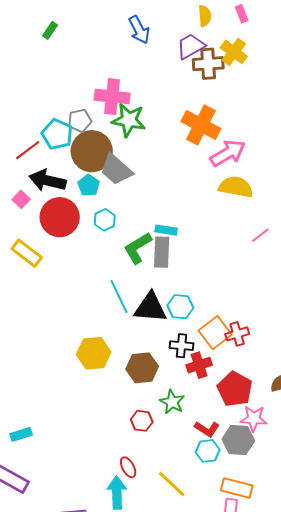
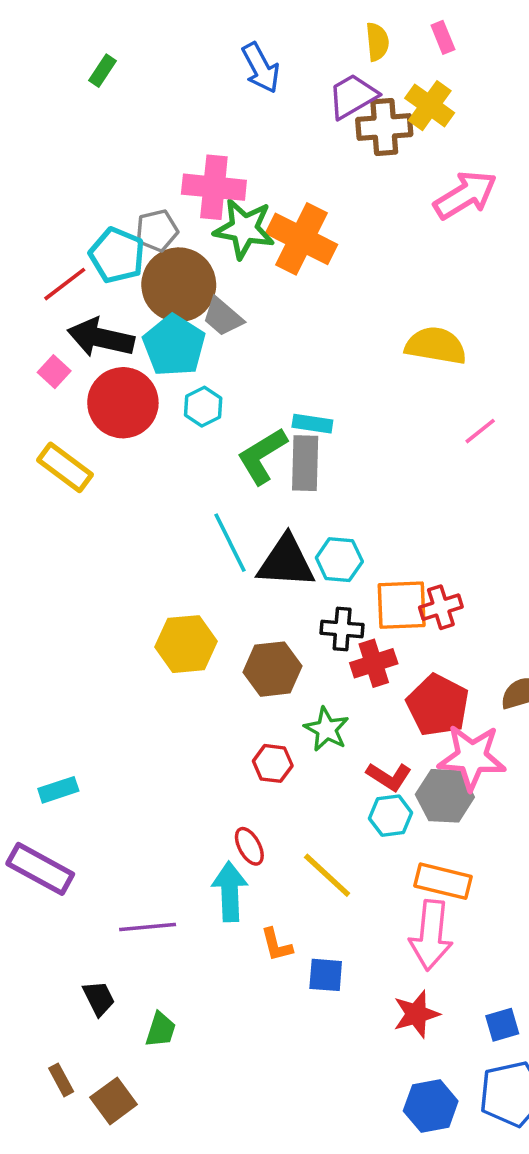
orange cross: (201, 125) -> (301, 239), moved
pink arrow: (228, 153) -> (465, 195), moved
gray trapezoid: (116, 169) -> (223, 317), size x0.7
cyan pentagon: (89, 185) -> (174, 345), size x1.6
orange square: (215, 333) -> (402, 605), turned 36
pink star: (254, 419) -> (472, 757), size x1.4

